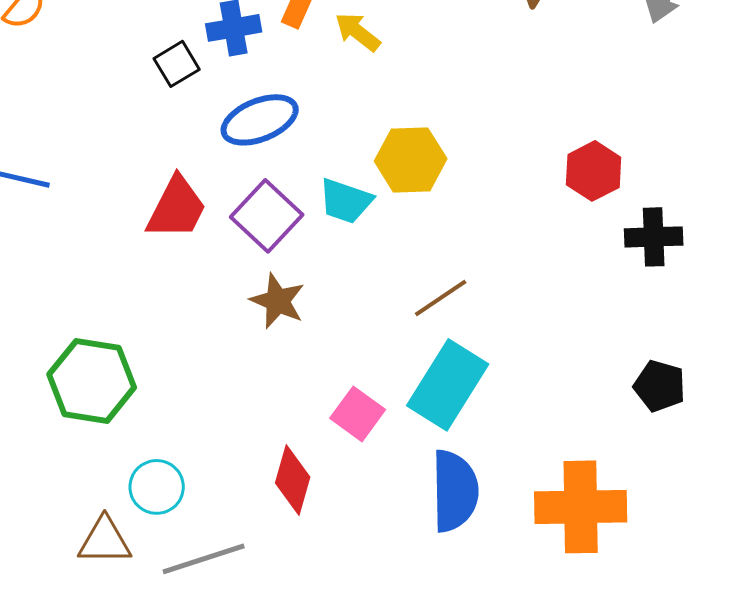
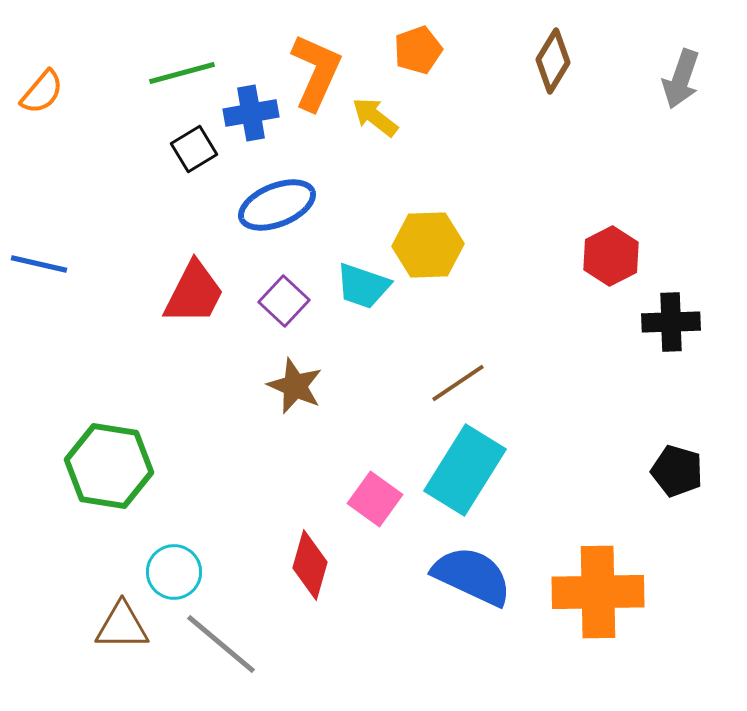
purple square: (267, 216) -> (284, 301), size x0.7
blue semicircle: (455, 491) -> (472, 576), turned -64
gray line: (204, 559) -> (221, 644), turned 58

